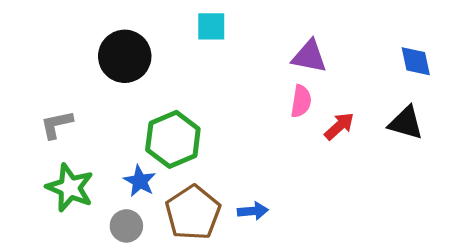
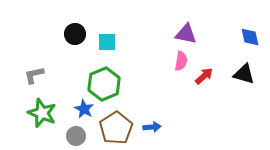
cyan square: (211, 26) -> (107, 42), moved
black circle: (125, 56) -> (75, 34), size x0.7

